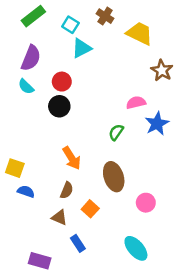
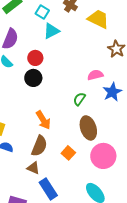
brown ellipse: (114, 177) -> (88, 128), moved
brown semicircle: (67, 190) -> (39, 146), size x1.5
pink circle: (146, 203) -> (103, 156), size x1.6
orange square: (90, 209) -> (68, 153), moved
blue rectangle: (78, 243) -> (48, 189), size x1.5

